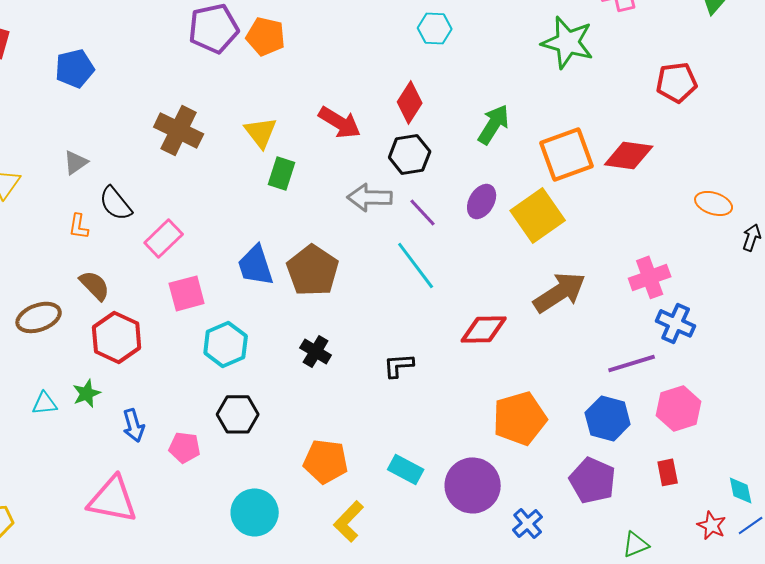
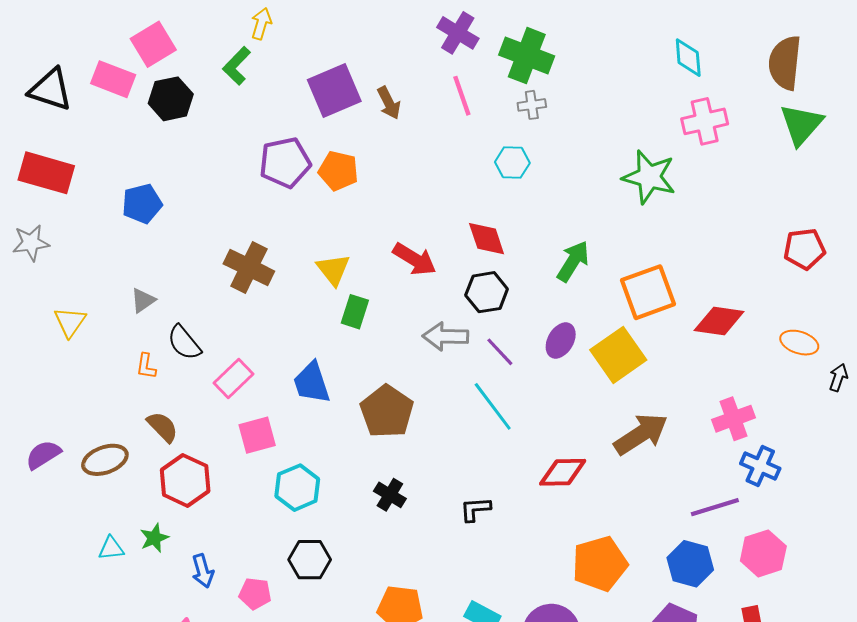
red pentagon: (677, 82) -> (804, 249), moved
red diamond: (410, 102) -> (487, 239), turned -51
red diamond: (629, 155) -> (719, 321), moved
blue trapezoid: (256, 265) -> (312, 383), moved

